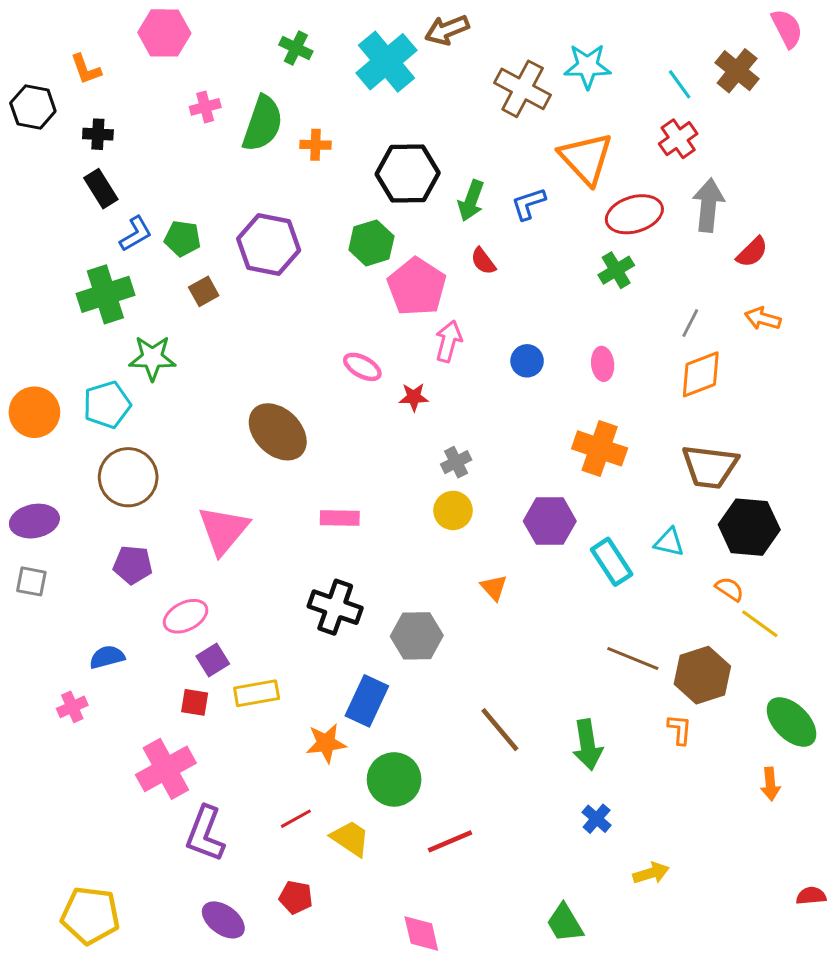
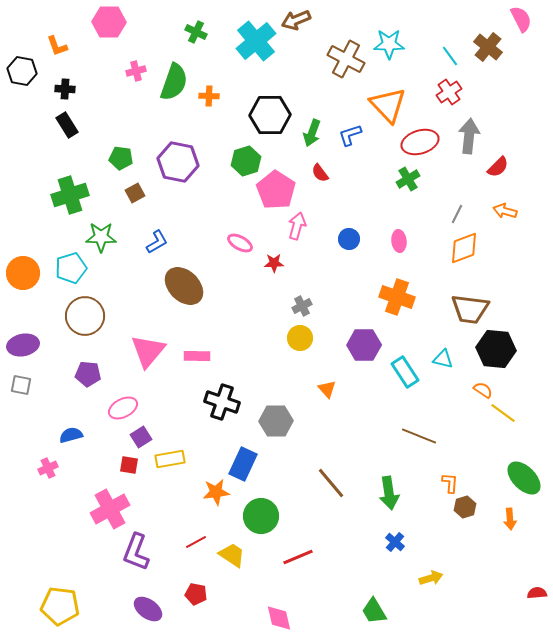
blue L-shape: (136, 234) -> (157, 242), moved
pink rectangle: (340, 518) -> (197, 356), moved
brown hexagon: (702, 675) -> (465, 507), moved, size x0.6

